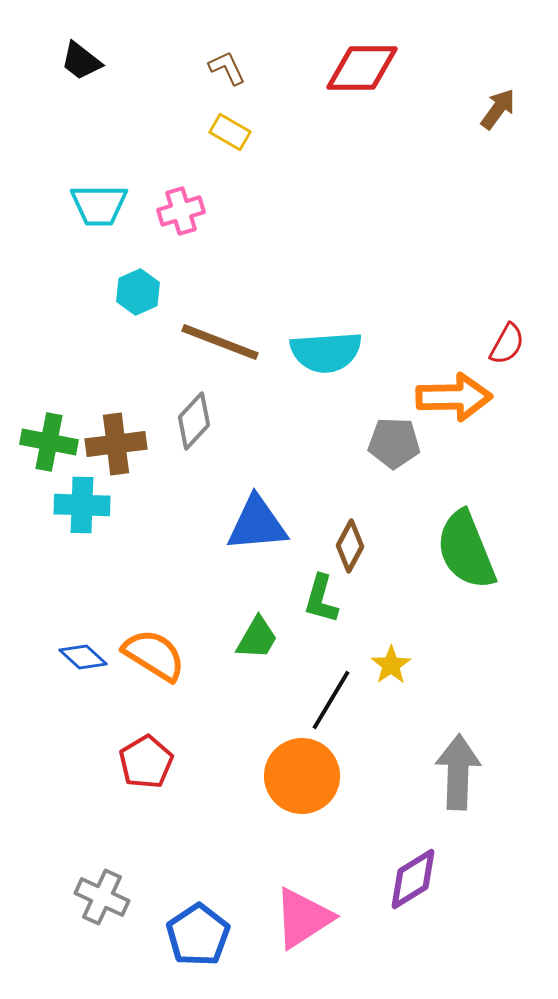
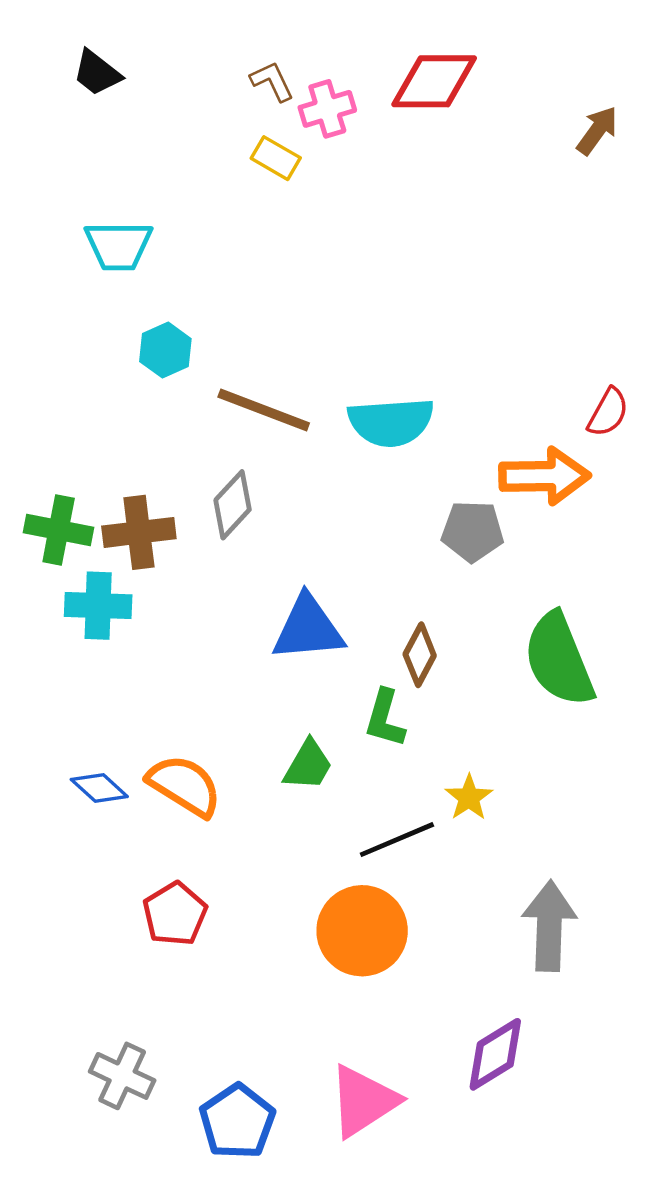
pink cross: (181, 211) -> (327, 109), moved
black line: (331, 700) -> (397, 840), turned 36

